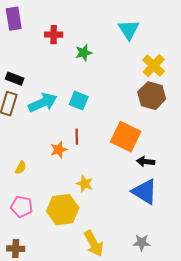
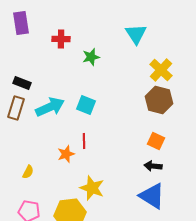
orange square: (126, 137) -> (156, 141), moved, size x0.6
yellow star: (85, 184) -> (92, 188), size x1.4

